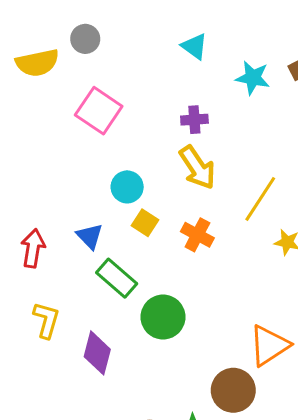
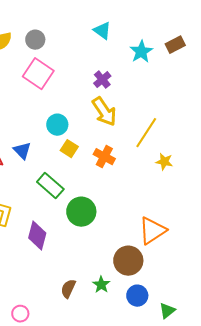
gray circle: (85, 39) -> (35, 40), moved
cyan star: (253, 78) -> (141, 52), turned 30
purple cross: (194, 120) -> (102, 80), turned -36
blue triangle: (90, 236) -> (22, 151), moved

